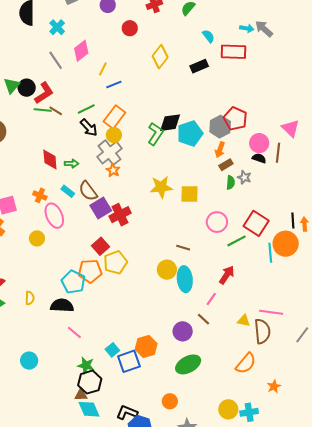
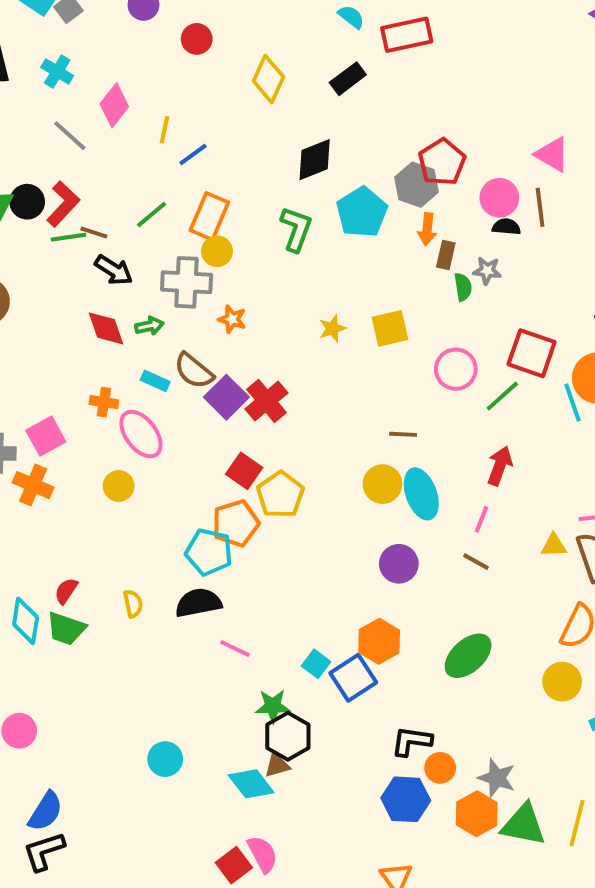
red pentagon: (235, 119) -> (442, 162), turned 30
black diamond: (170, 123) -> (315, 160), moved
black arrow: (89, 128) -> (114, 270), moved
gray cross: (109, 153) -> (187, 282), moved, turned -35
brown rectangle: (226, 165) -> (446, 255), turned -32
yellow star: (161, 187) -> (332, 329), size x0.6
purple circle: (183, 331) -> (399, 564), moved
cyan circle: (29, 361) -> (165, 759), moved
orange circle: (170, 401) -> (440, 768), moved
cyan diamond: (89, 409) -> (251, 784), moved
yellow circle: (228, 409) -> (562, 682), moved
black L-shape: (127, 412) -> (411, 741), moved

